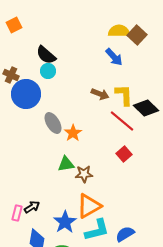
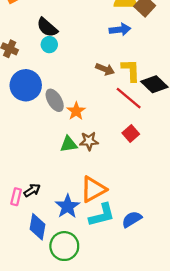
blue arrow: (114, 57) -> (120, 30), turned -54
blue circle: (26, 94) -> (26, 85), moved
brown star: (84, 174) -> (89, 141), moved

